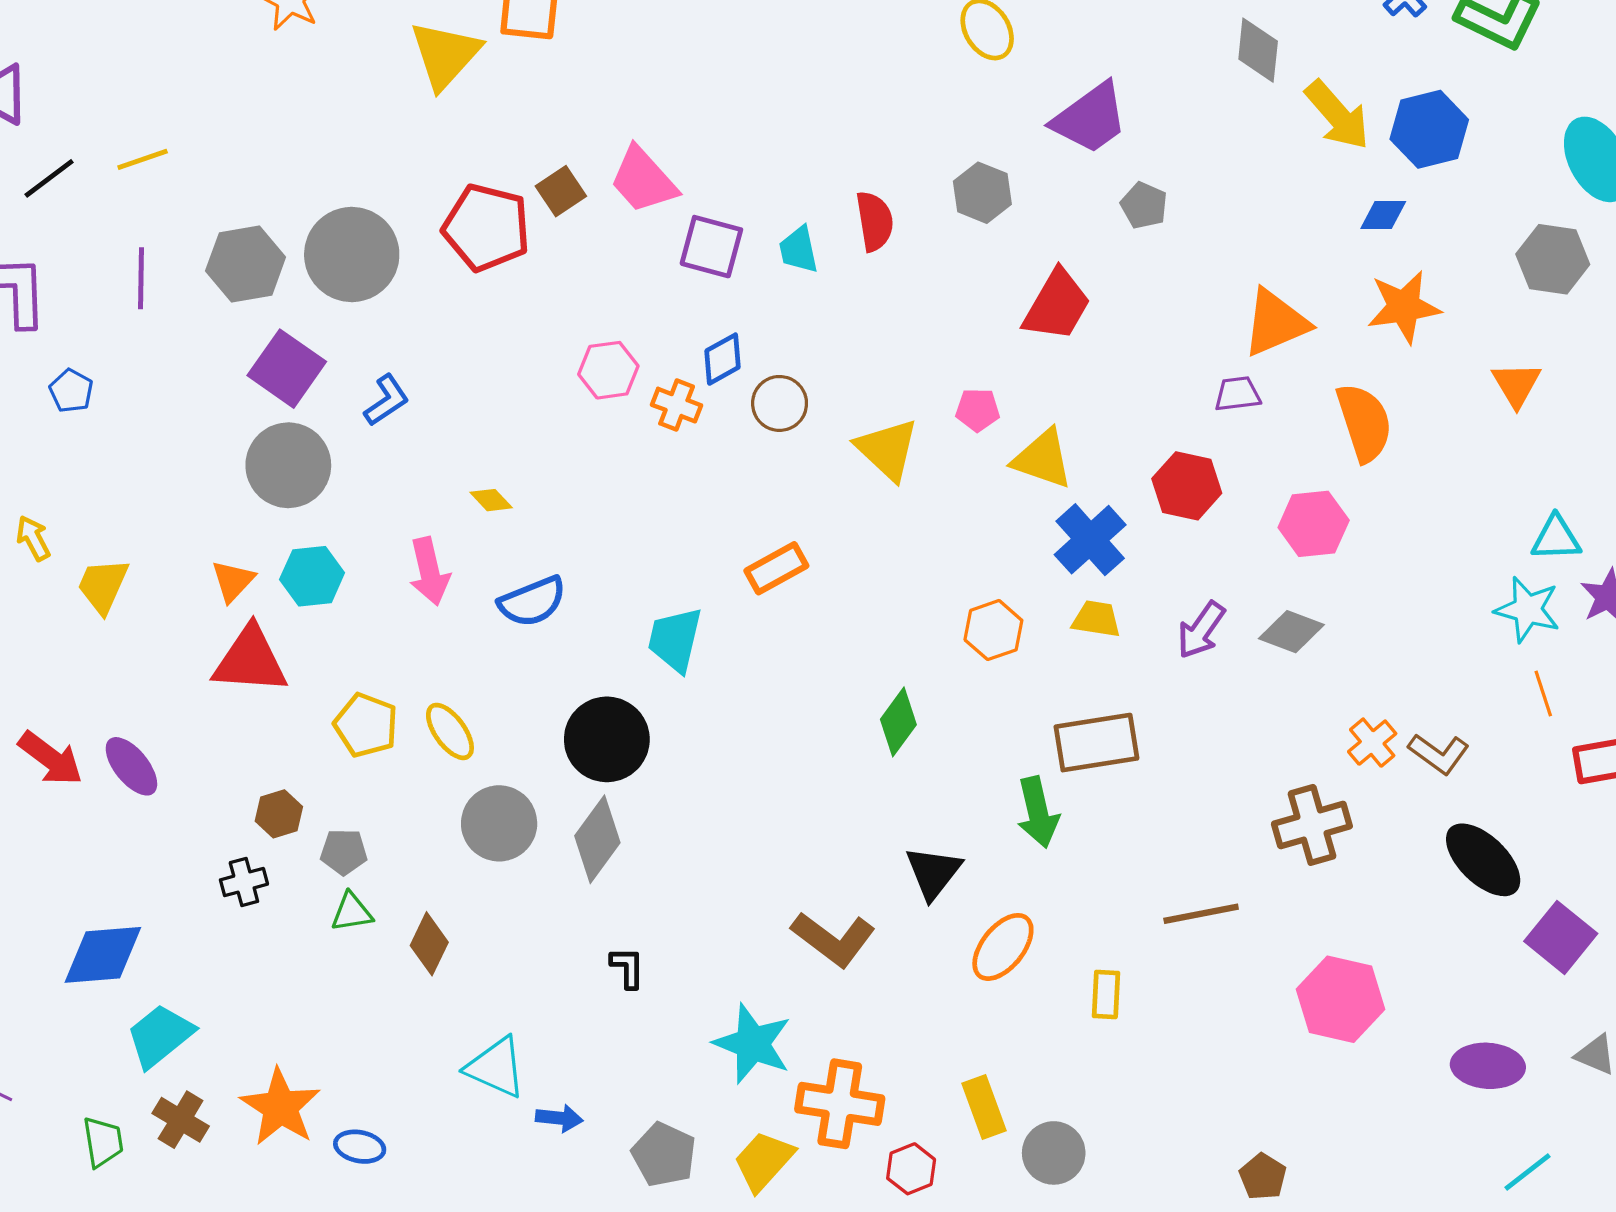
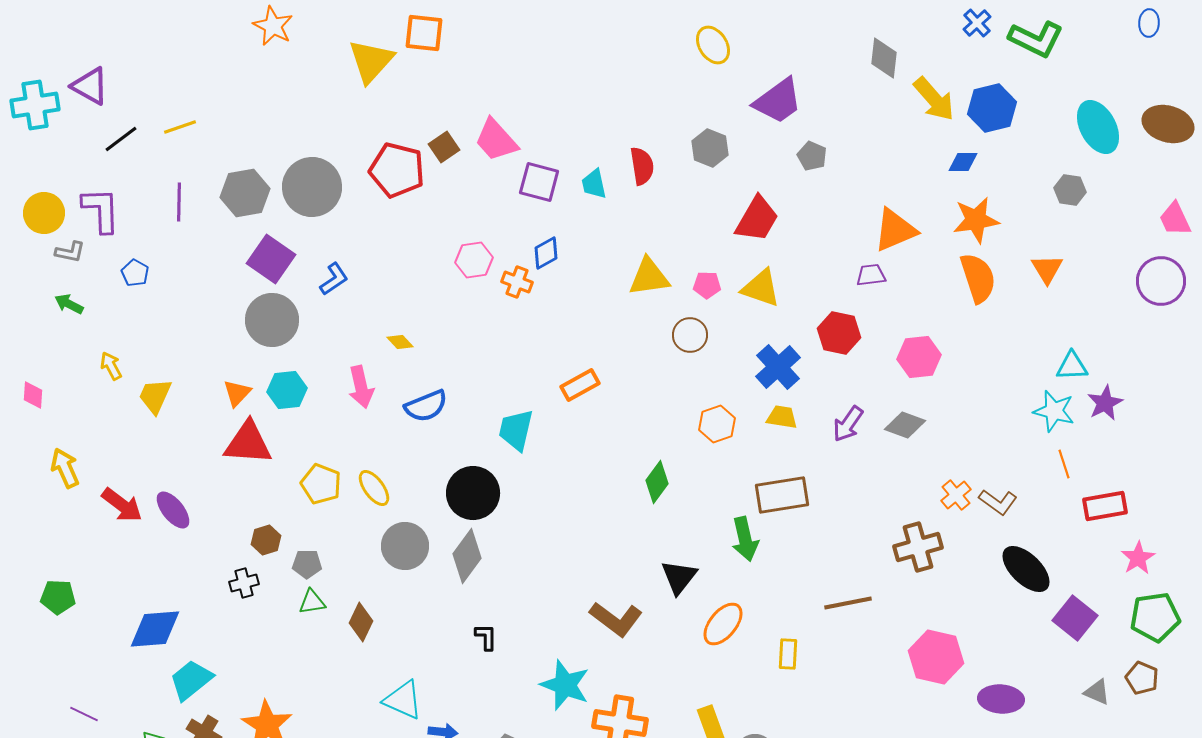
gray hexagon: (1553, 259) -> (1070, 190), size x0.7
brown circle: (780, 403) -> (690, 335), moved
orange semicircle: (1364, 422) -> (978, 278), moved
yellow triangle: (887, 449) -> (649, 277), moved, turned -51
yellow triangle: (1043, 459) -> (761, 288), moved
purple ellipse: (1488, 1066) -> (1001, 699), moved

